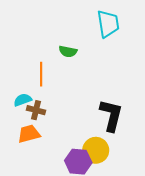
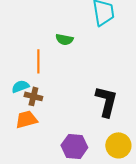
yellow circle: (96, 150) -> (118, 145), moved

